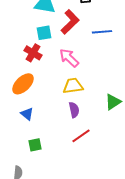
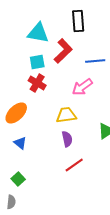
red cross: (33, 53) -> (37, 83), moved
pink arrow: (69, 58) -> (82, 87), moved, turned -80
green square: (35, 145) -> (18, 179), moved, turned -32

